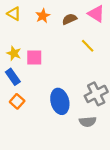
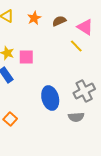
pink triangle: (96, 14) -> (85, 27), moved
orange square: (17, 101) -> (10, 119), moved

